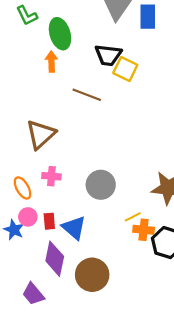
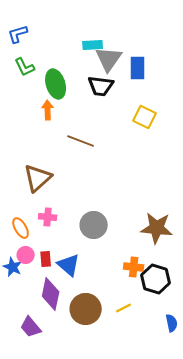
black trapezoid: (108, 55) -> (101, 86), moved
yellow square: (125, 69) -> (145, 117), moved
yellow line: (133, 217) -> (124, 308), moved

